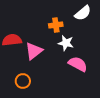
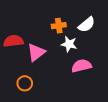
white semicircle: (83, 13) -> (87, 25), moved
pink semicircle: (78, 64) -> (81, 66), turned -42

